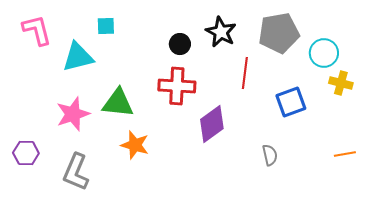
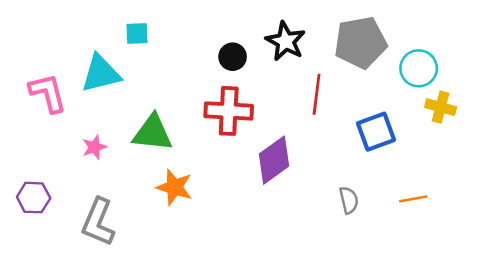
pink L-shape: (37, 30) -> (48, 93), moved
pink star: (73, 114) -> (94, 147), size x0.6
orange line: (345, 154) -> (413, 199), moved

